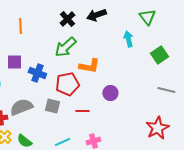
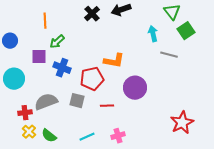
green arrow: (65, 47) -> (57, 42), moved, size x0.7
green square: (159, 55) -> (186, 31), moved
gray line: (166, 90) -> (169, 55), moved
purple circle: (110, 93) -> (135, 88), size x1.5

